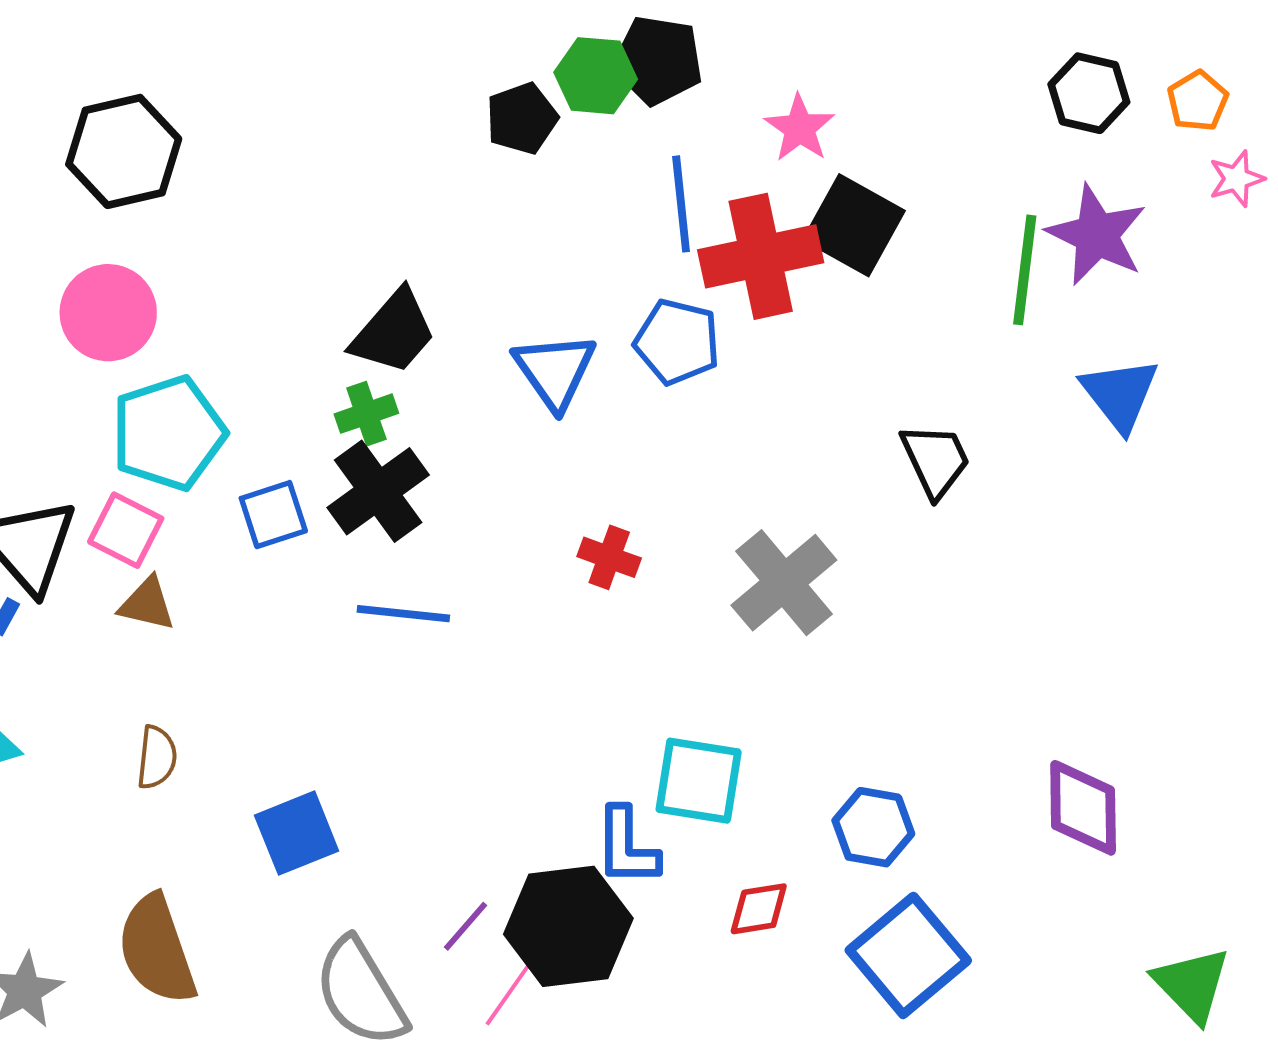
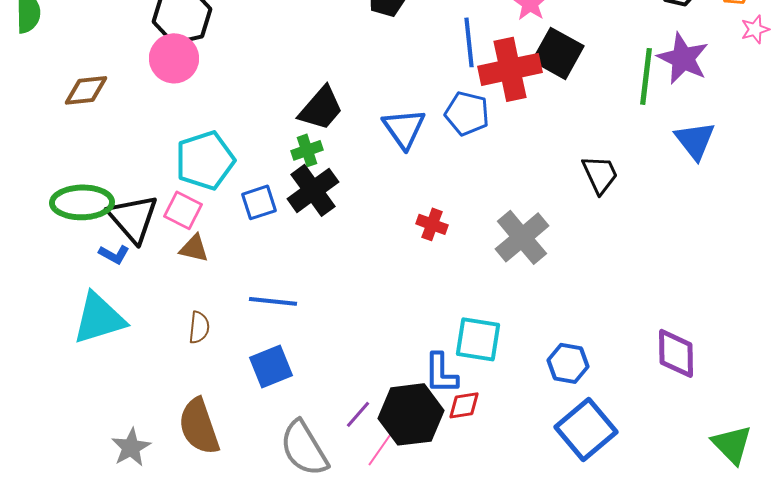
pink circle: (108, 313) -> (174, 58), moved
blue line: (403, 614) -> (273, 301), moved
red diamond: (759, 909) -> (464, 405), moved

